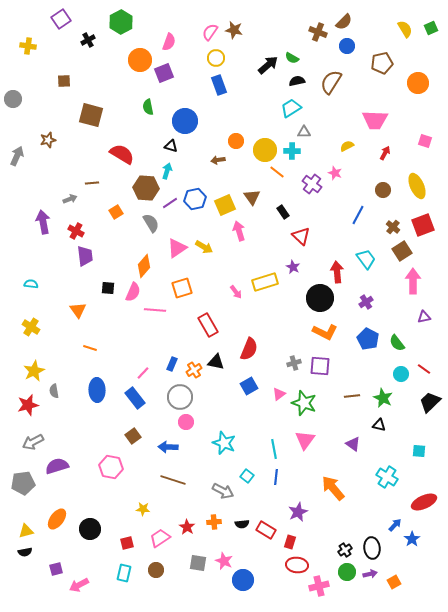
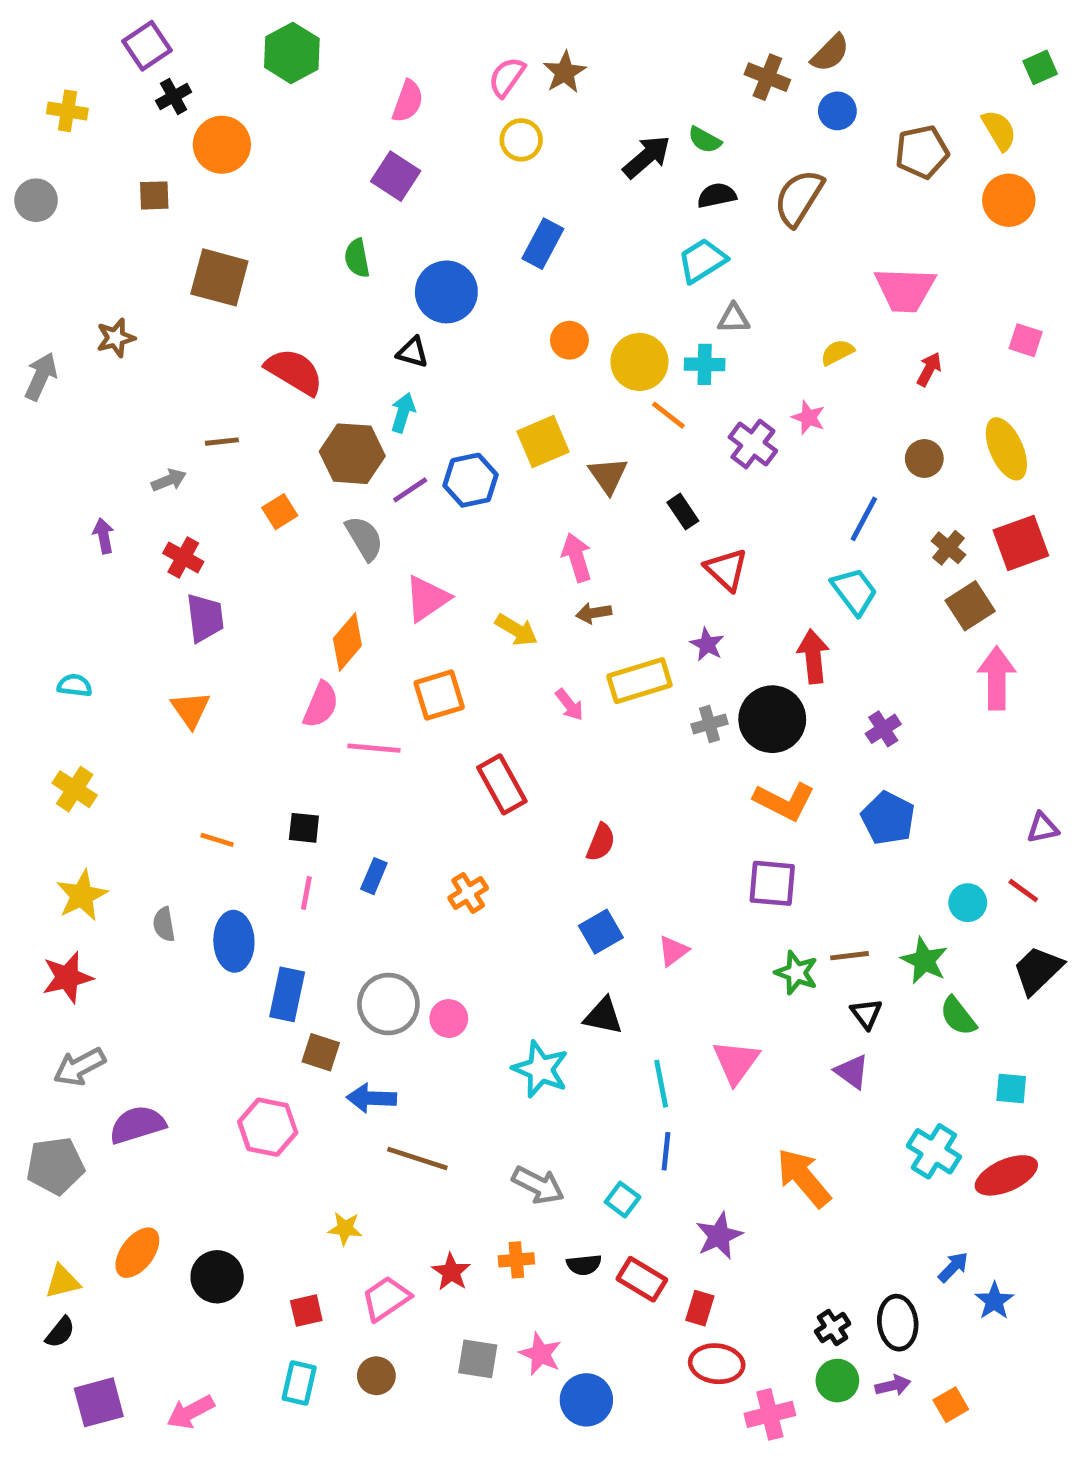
yellow semicircle: (405, 29) -> (999, 130), moved
brown star: (234, 30) -> (565, 72), turned 30
black cross: (88, 40) -> (174, 96), moved
orange circle: (140, 60) -> (222, 145), moved
purple square: (164, 73) -> (396, 176), turned -36
blue rectangle: (219, 85) -> (543, 244), moved, turned 48
gray circle: (13, 99) -> (36, 200), moved
brown arrow: (218, 160) -> (594, 613), moved
yellow square: (225, 205) -> (543, 442), moved
purple arrow: (43, 222) -> (104, 536), size x0.6
yellow arrow: (204, 247) -> (516, 630), moved
cyan trapezoid: (366, 259) -> (854, 591), moved
black square: (108, 288) -> (304, 828), moved
orange triangle: (78, 310) -> (190, 710), moved
purple triangle: (424, 317) -> (1043, 828), moved
green semicircle: (397, 343) -> (958, 1016), moved
red semicircle: (249, 349) -> (601, 842), size x0.7
black triangle: (216, 362) -> (603, 1016), moved
gray cross: (294, 363) -> (709, 724), moved
blue rectangle: (172, 364) -> (374, 876), moved
pink line: (143, 373) -> (306, 893), moved, turned -32
gray semicircle: (54, 391) -> (164, 924), moved
gray circle: (180, 397) -> (388, 1004), moved
blue rectangle: (135, 398) -> (287, 994), moved, turned 50
green star: (304, 403) -> (796, 973), moved, size x0.7
black triangle: (379, 425) -> (866, 1014), moved, turned 40
brown square: (133, 436) -> (321, 1052), turned -35
blue arrow: (168, 447) -> (372, 1098), moved
cyan square: (247, 476) -> (623, 1200), moved
red ellipse: (424, 502) -> (1006, 1175), moved
black semicircle: (25, 552) -> (60, 1332), turned -40
purple square: (56, 569) -> (99, 1402), moved, size x1.5

